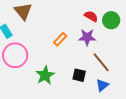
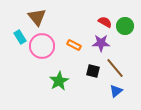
orange rectangle: (60, 39) -> (74, 45), turned 72
pink circle: (15, 55) -> (42, 46), moved
black square: (79, 75) -> (93, 71), moved

